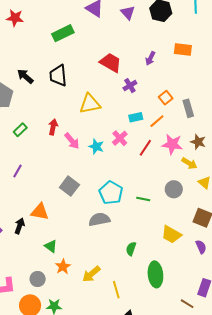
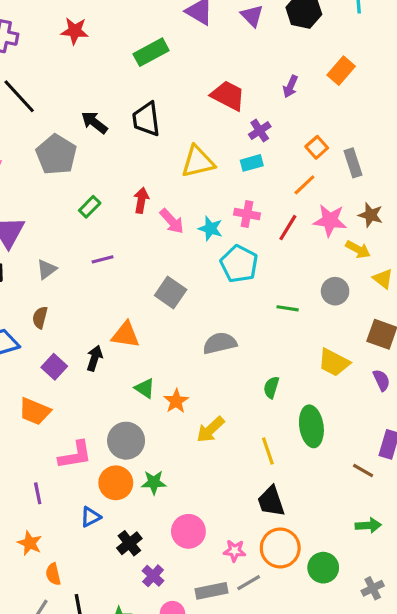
orange rectangle: (183, 50) -> (341, 71), turned -54
cyan rectangle: (136, 117) -> (252, 163), moved
pink cross: (120, 138) -> (247, 214), turned -35
purple line: (17, 171) -> (103, 259), moved, turned 48
cyan pentagon: (111, 193) -> (239, 264), moved
orange star: (63, 267) -> (176, 401), moved
gray circle: (38, 279) -> (126, 441), size x1.5
yellow line: (116, 290) -> (268, 451), moved

